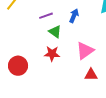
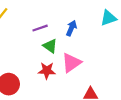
pink triangle: (85, 51) -> (71, 63), moved

